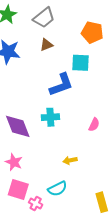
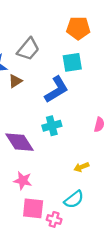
gray trapezoid: (44, 18) -> (28, 49), moved
brown triangle: (46, 45) -> (15, 81), moved

